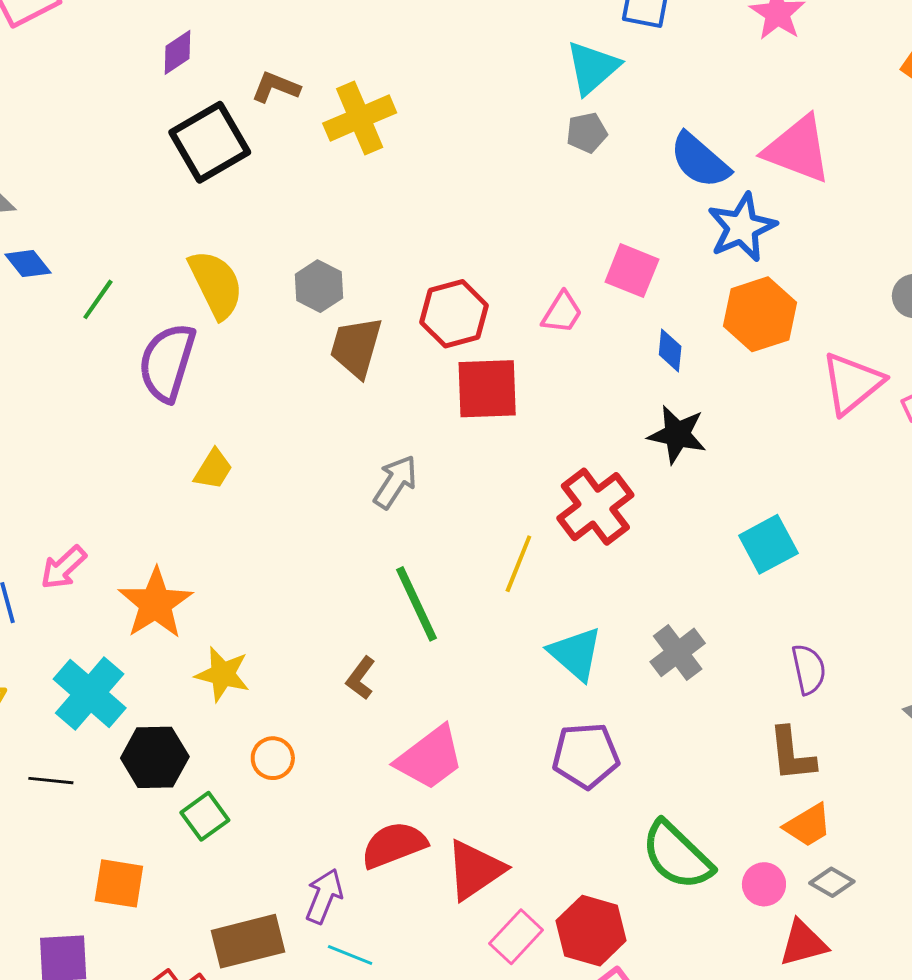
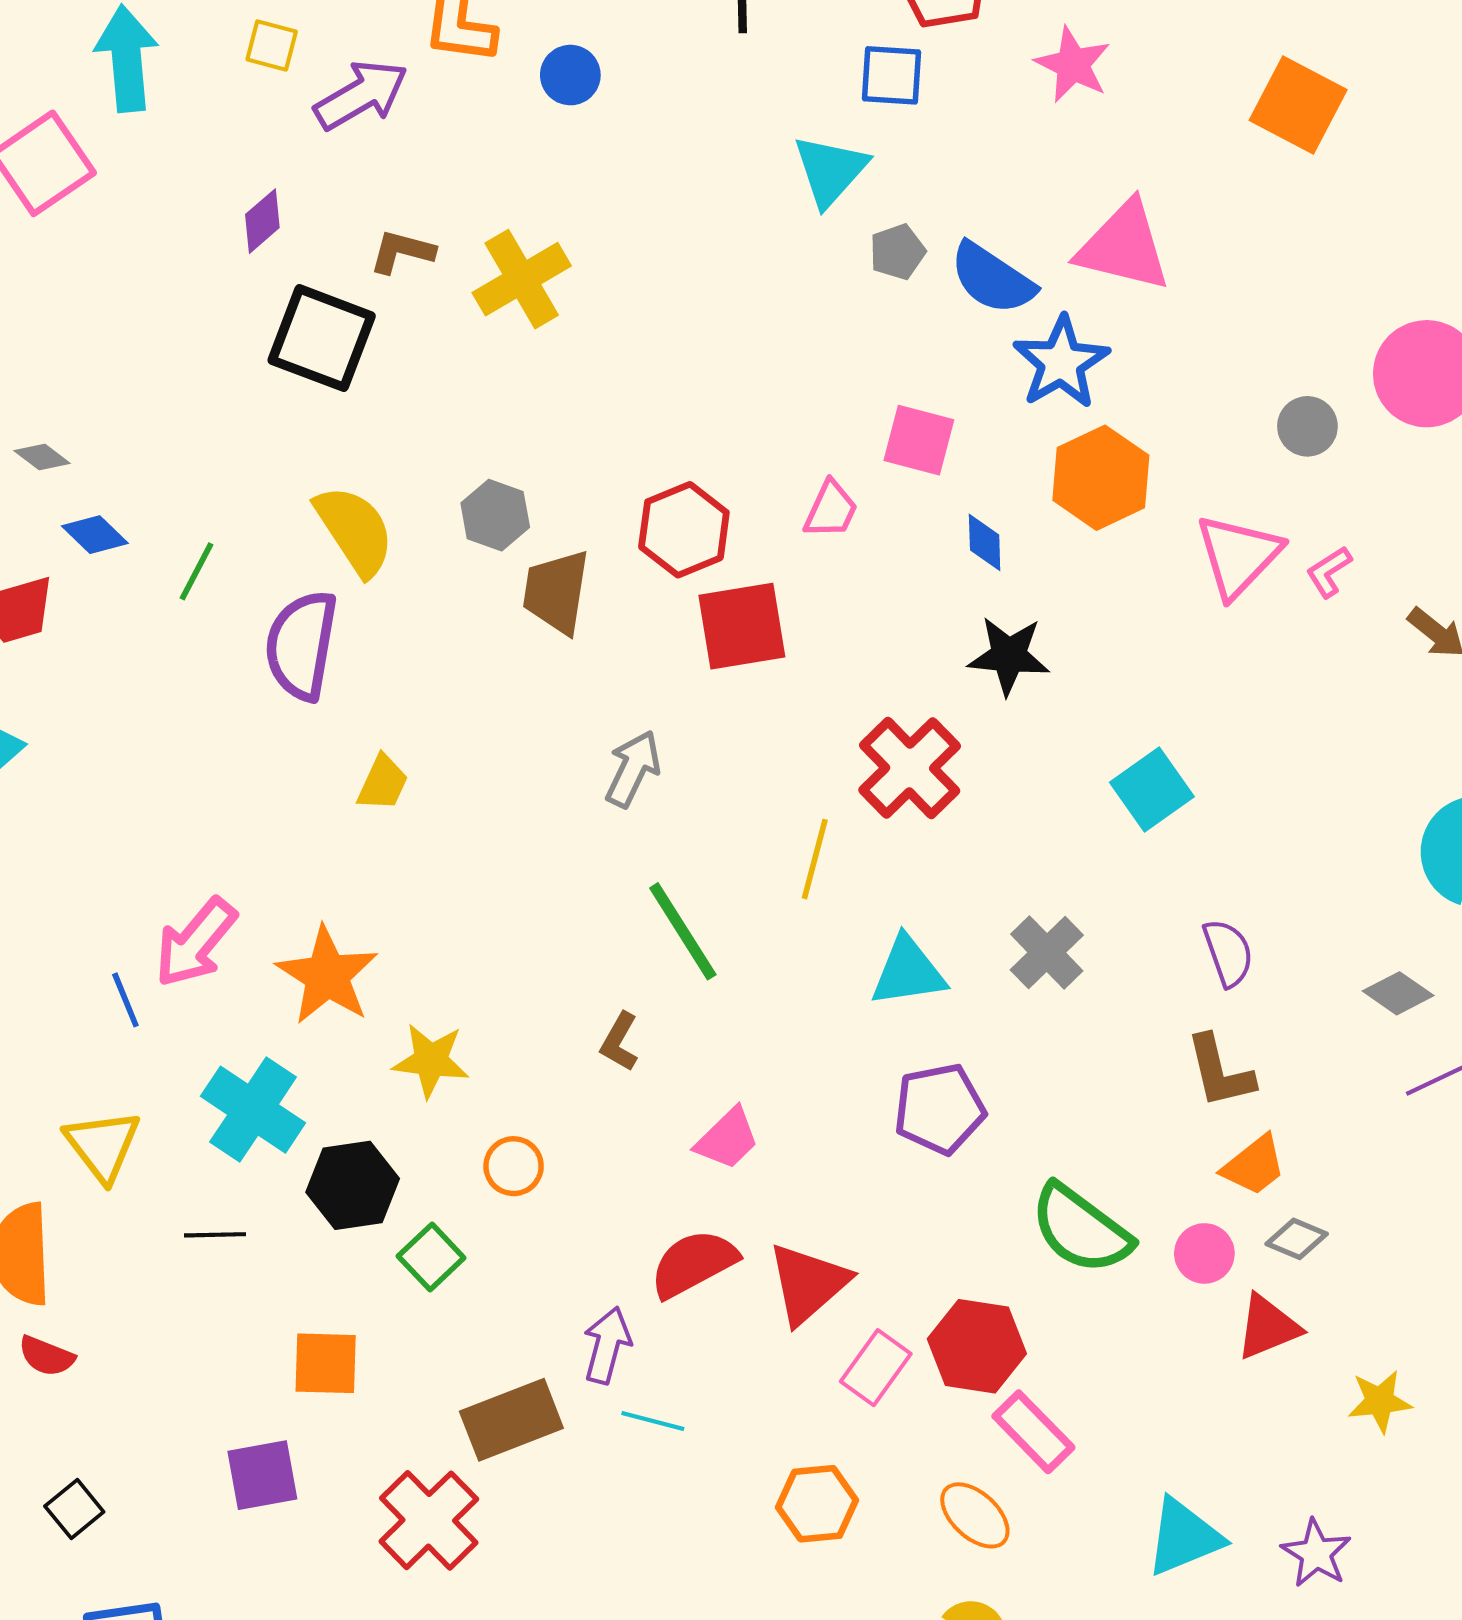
gray pentagon: (587, 133) -> (898, 252), moved
black square: (210, 142) -> (322, 338), turned -32
pink arrow: (63, 568) -> (196, 943), size x1.4
cyan triangle: (576, 654) -> (908, 972), turned -42
pink trapezoid: (430, 758) -> (727, 1139), size x0.7

